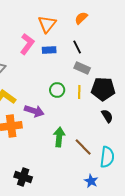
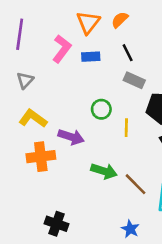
orange semicircle: (81, 18) -> (120, 20), moved
yellow line: (79, 92) -> (126, 128), moved
green arrow: (59, 137) -> (104, 171), turned 102
blue star: (91, 181) -> (130, 229), moved

